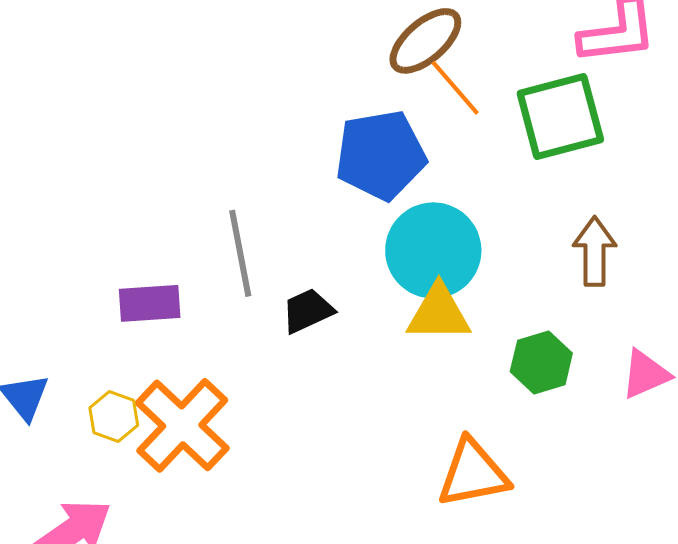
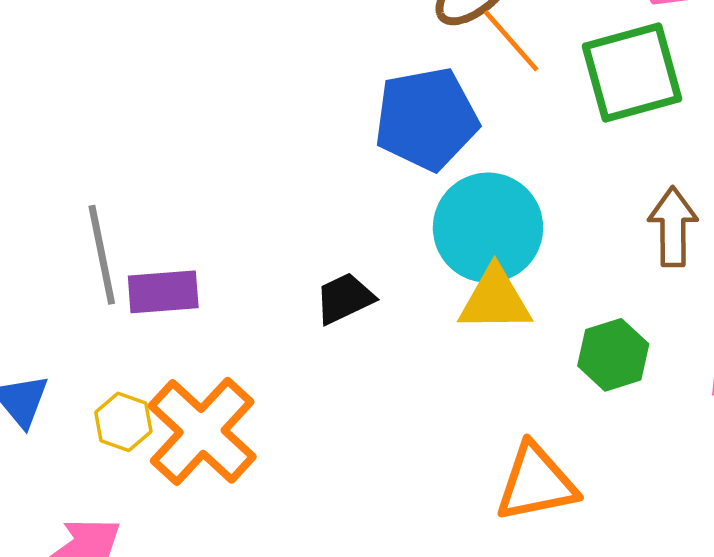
gray line: (240, 253) -> (102, 255), moved

